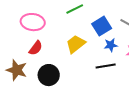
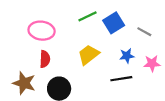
blue square: (102, 26) -> (114, 23), moved
red semicircle: (36, 48) -> (45, 59), turned -35

